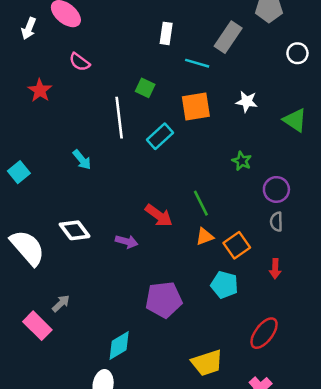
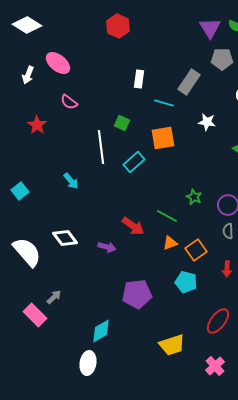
white star: (247, 102) -> (207, 122), moved
green star: (242, 161) -> (194, 197), moved
green line: (201, 203) -> (167, 216), turned -35

